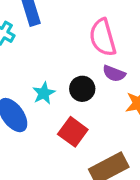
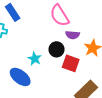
red square: (73, 132) -> (71, 63), moved

